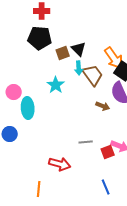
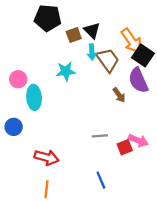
cyan star: (56, 85) -> (66, 71), turned 30
brown arrow: (103, 106) -> (119, 95), turned 32
red arrow: (60, 164) -> (46, 157), moved
blue line: (106, 187) -> (101, 180), moved

